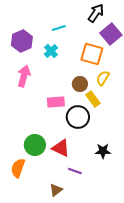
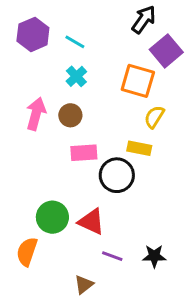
cyan line: (59, 28) -> (75, 42), moved, turned 48
purple hexagon: (22, 41) -> (33, 34), moved
brown circle: (80, 84) -> (70, 115), moved
yellow rectangle: (93, 99) -> (139, 148), turned -42
black star: (103, 151) -> (154, 256), moved

